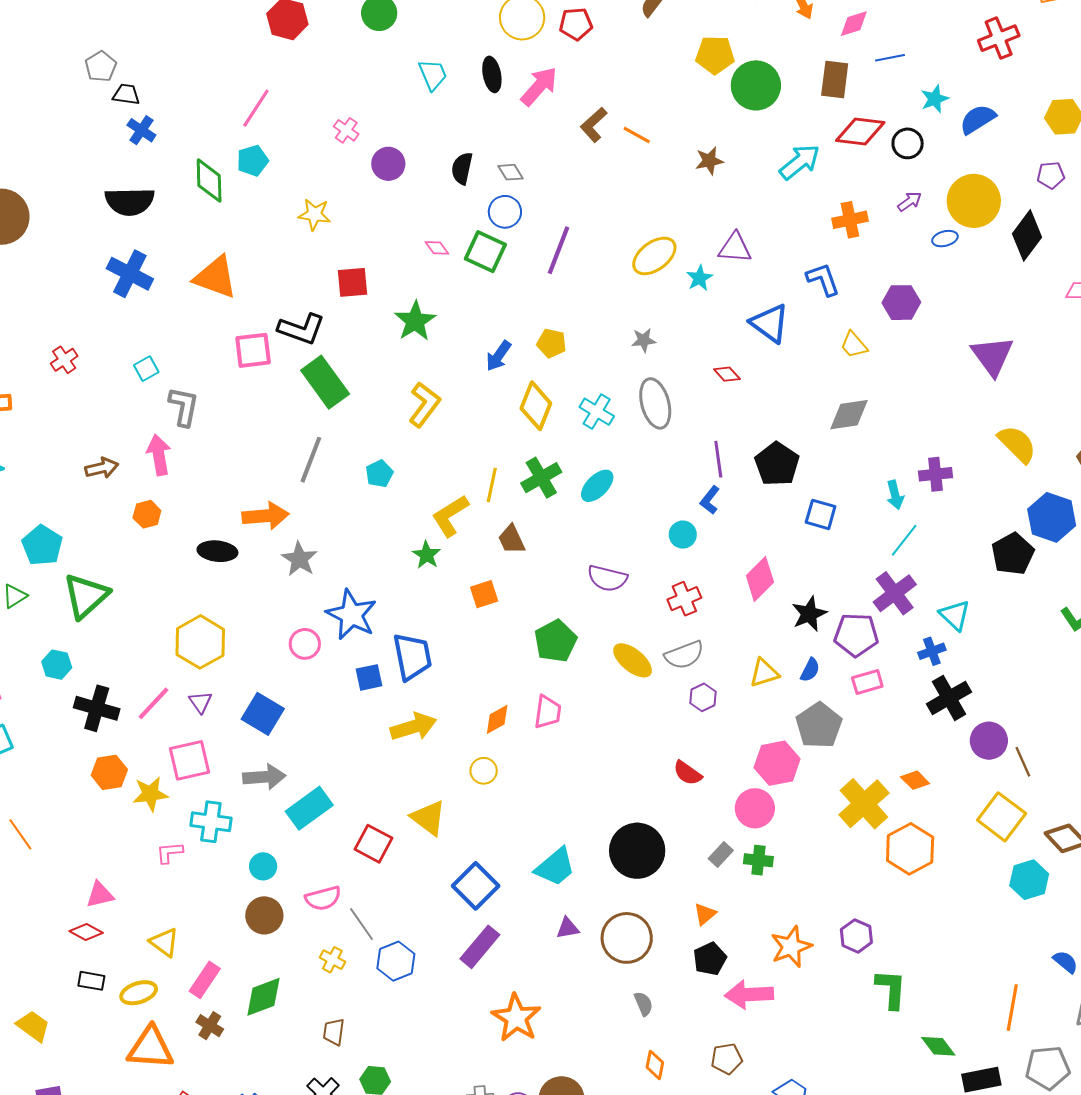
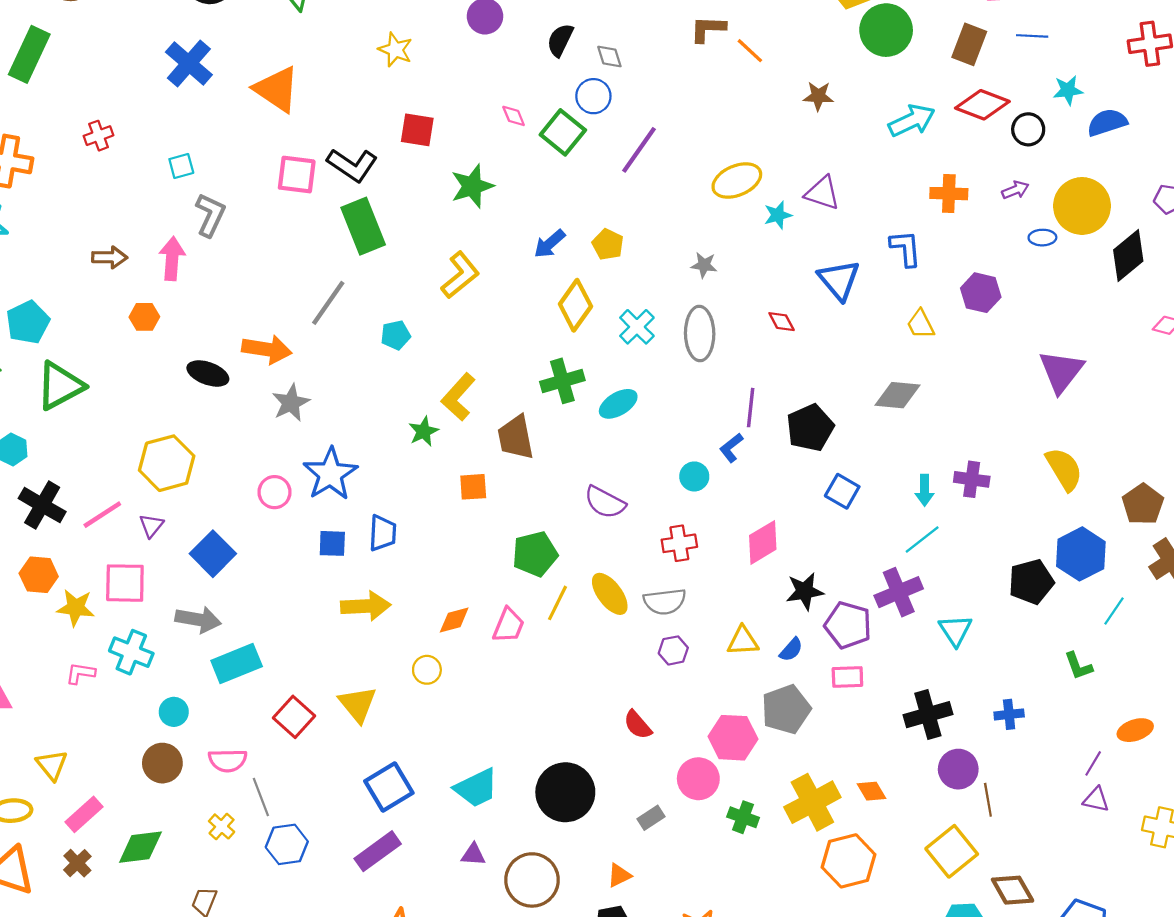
brown L-shape: (594, 125) -> (708, 29), turned 30
yellow line: (492, 485) -> (558, 603), moved
yellow L-shape: (450, 516) -> (458, 397), turned -30
brown trapezoid: (512, 539) -> (516, 437), size x1.4
blue cross: (932, 651) -> (1009, 714), moved
blue trapezoid: (412, 657) -> (383, 533), size x0.7
green cross: (758, 860) -> (743, 817), moved

